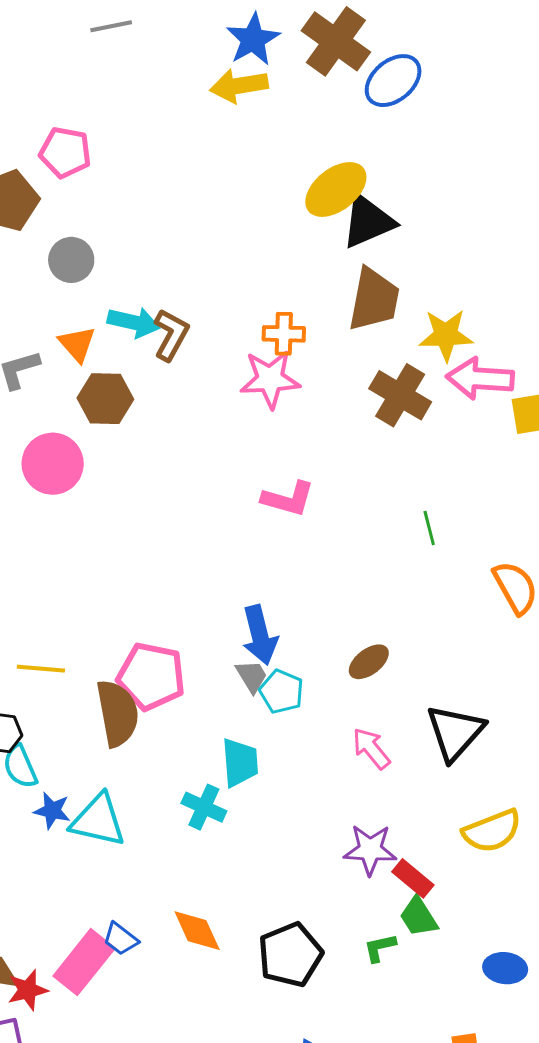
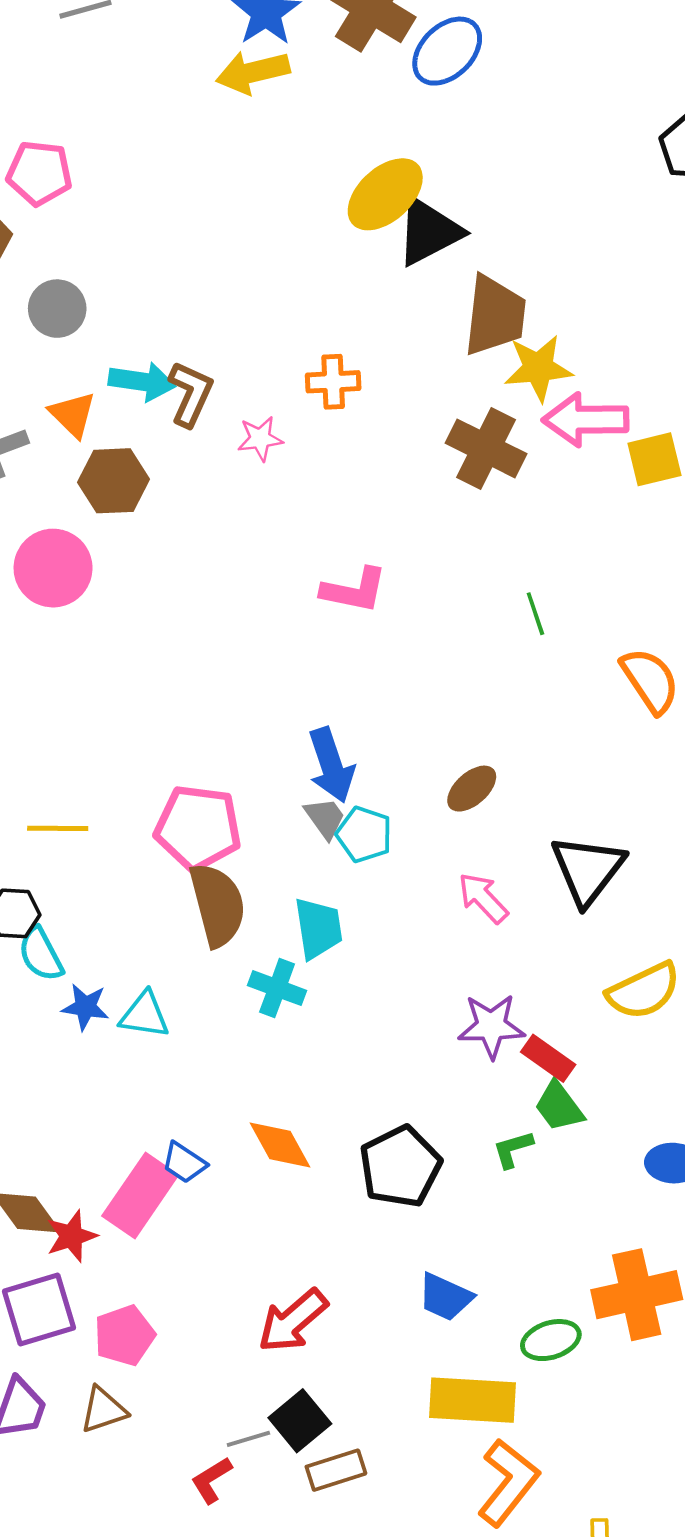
brown trapezoid: (374, 299) -> (495, 316), moved
pink star: (270, 379) -> (260, 439), moved, size x0.6
brown semicircle: (118, 713) -> (217, 905), moved
cyan triangle: (98, 820) -> (145, 1015), size x0.7

